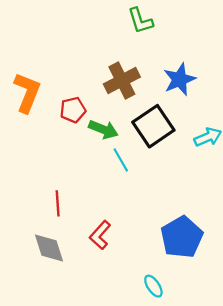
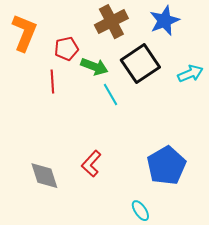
red line: (58, 203) -> (52, 82), moved

